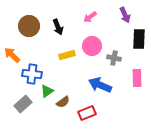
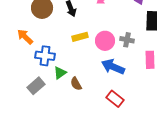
pink circle: (92, 46) -> (105, 41), moved
brown semicircle: (63, 102) -> (76, 84), turned 96
red rectangle: (87, 113) -> (115, 99), moved, turned 60

